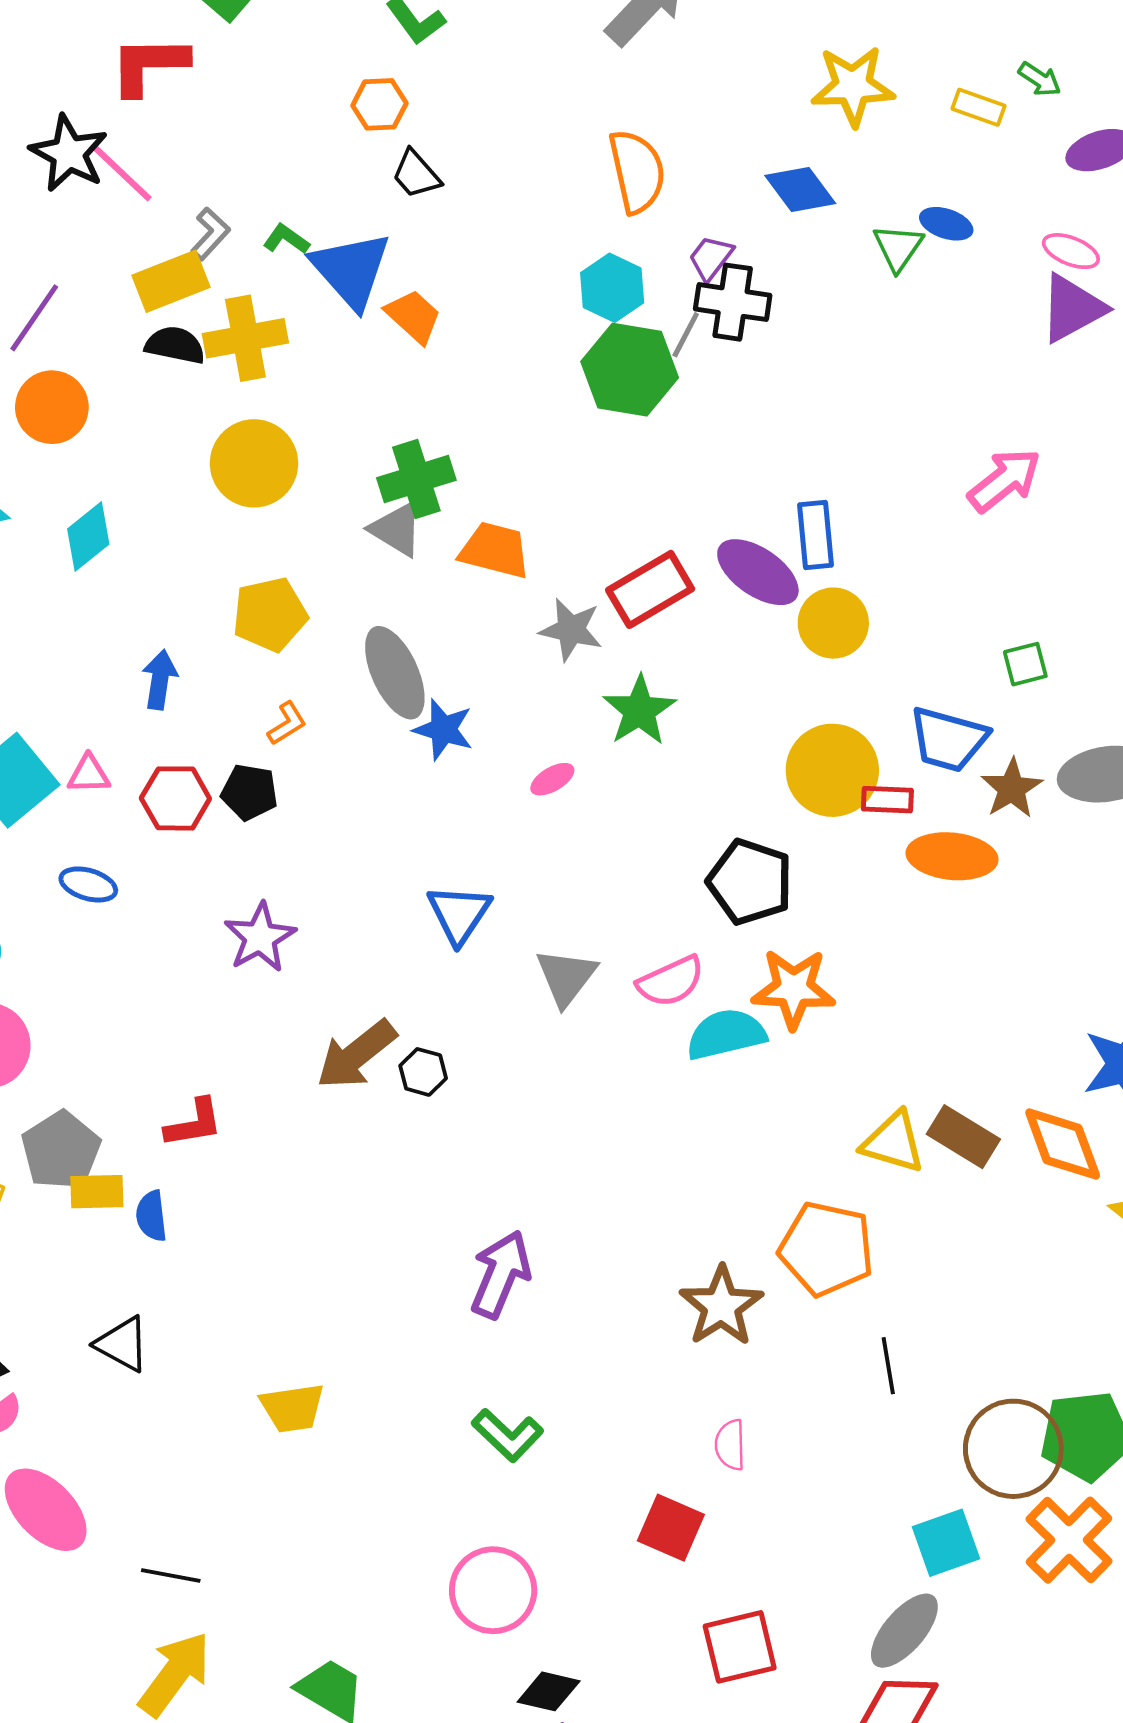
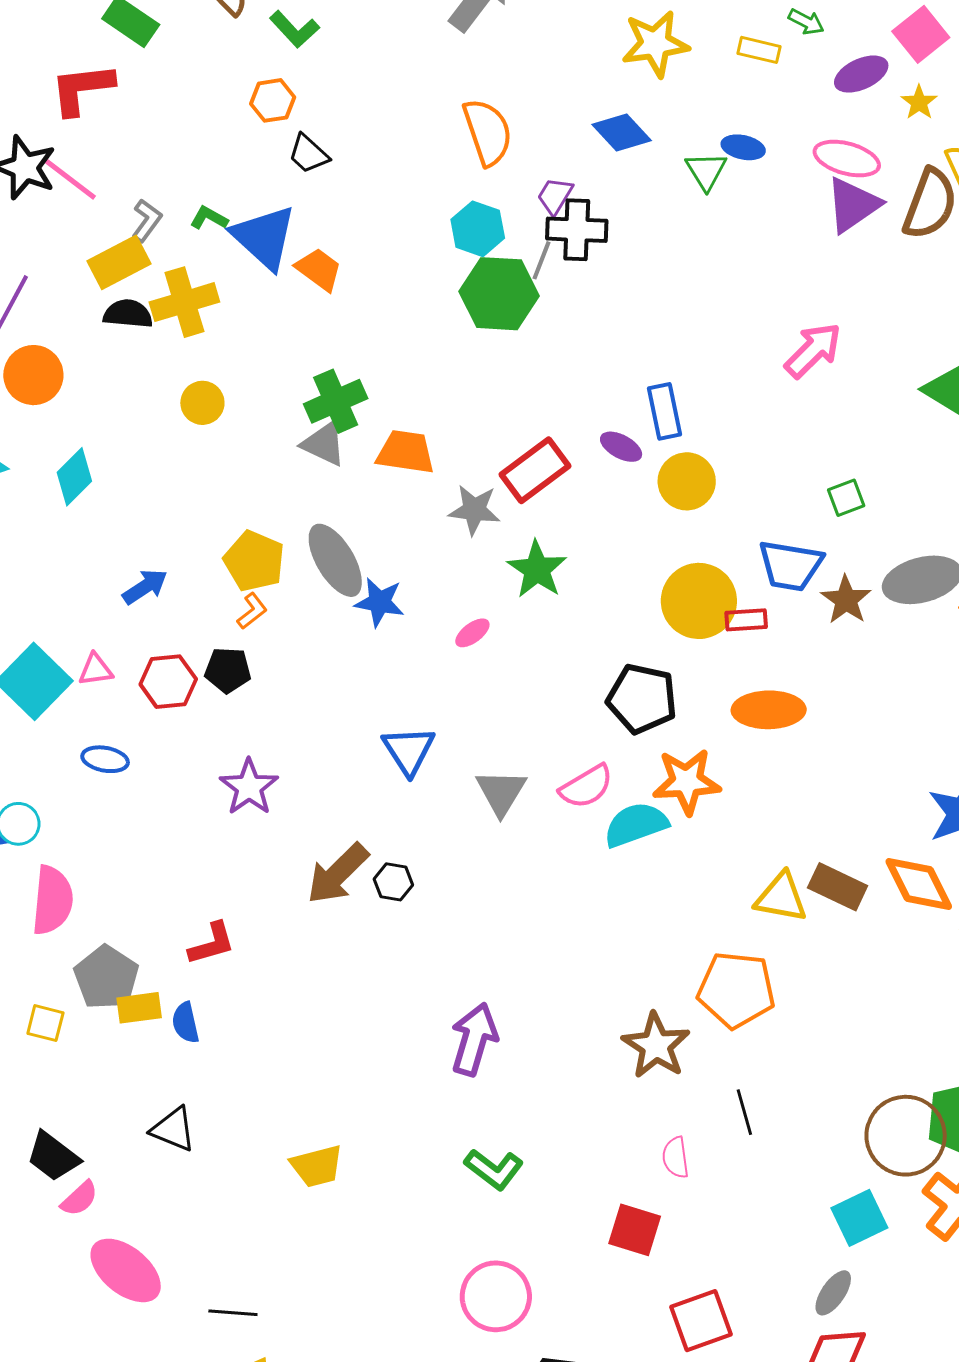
pink ellipse: (1071, 251) -> (847, 159), size x1.4
yellow circle: (254, 463) -> (202, 403), size x0.6
purple ellipse: (758, 572) -> (621, 447), size x0.6
yellow pentagon: (270, 614) -> (254, 561), moved, turned -30
blue arrow: (160, 680) -> (145, 587), turned 54
orange ellipse: (952, 856) -> (769, 710), moved
black line: (888, 1366) -> (744, 1112), moved
gray ellipse: (904, 1631) -> (833, 1293), size x0.7

